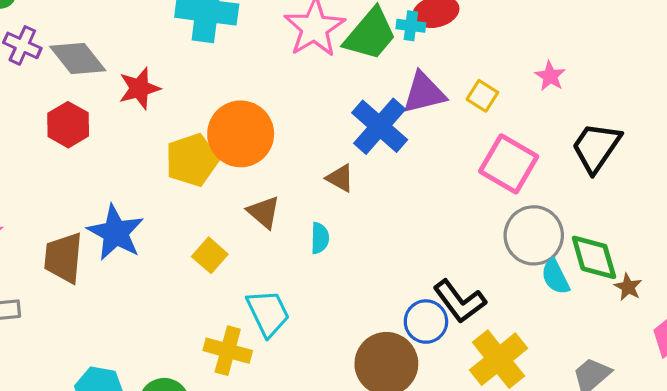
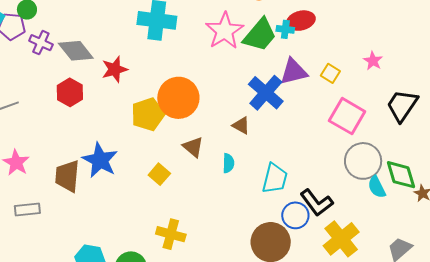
cyan trapezoid: (268, 313) -> (275, 178), moved, turned 40

